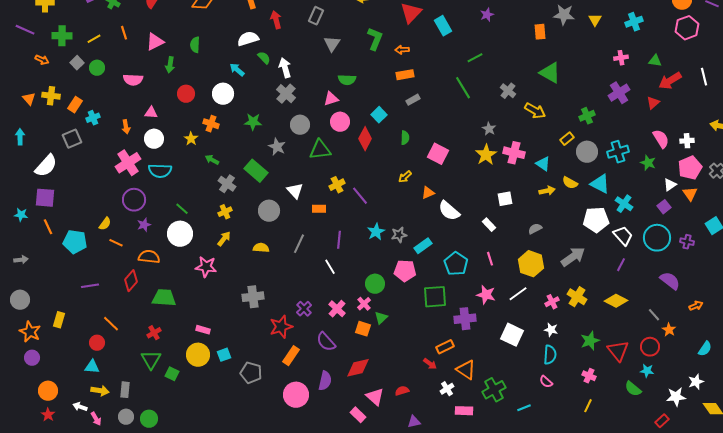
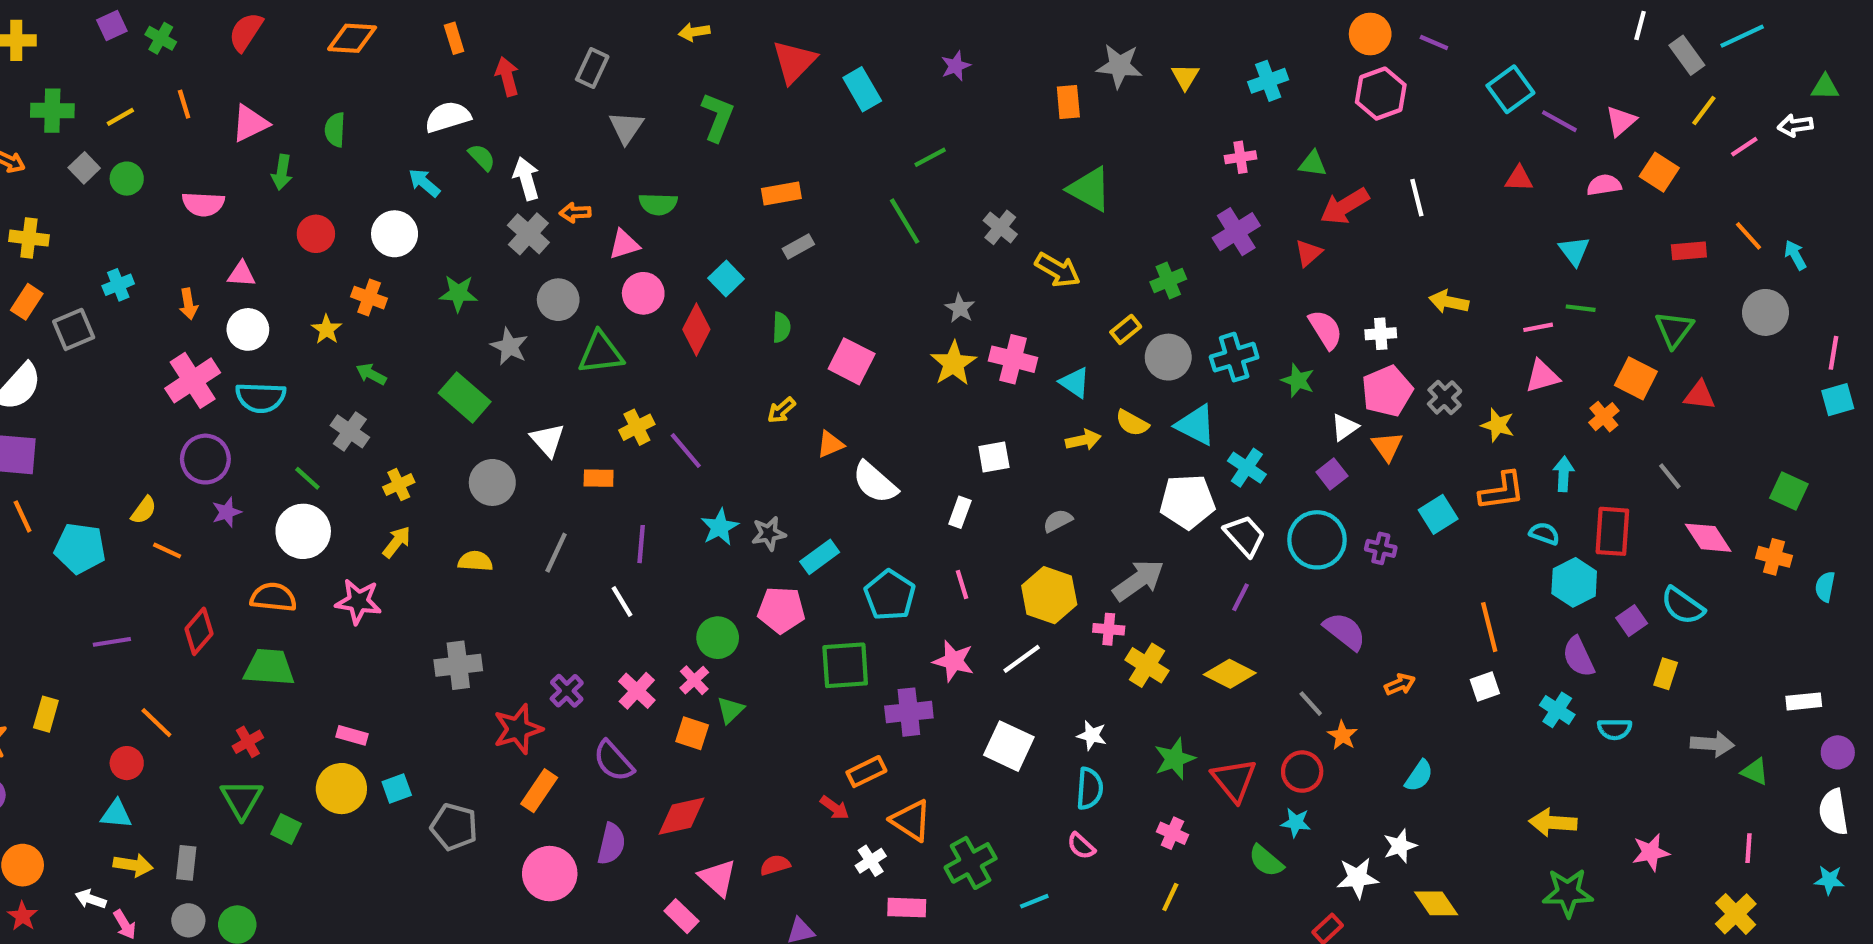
orange arrow: (402, 50) -> (575, 213), moved
orange rectangle: (75, 105) -> (27, 302), moved
gray cross: (227, 184) -> (350, 431), moved
white rectangle: (489, 225) -> (960, 512), turned 64
orange semicircle: (149, 257) -> (273, 597), moved
pink cross: (552, 302) -> (1109, 629), moved, turned 32

